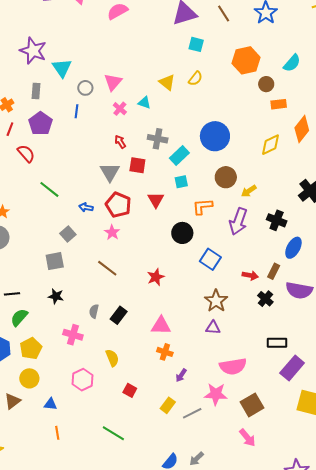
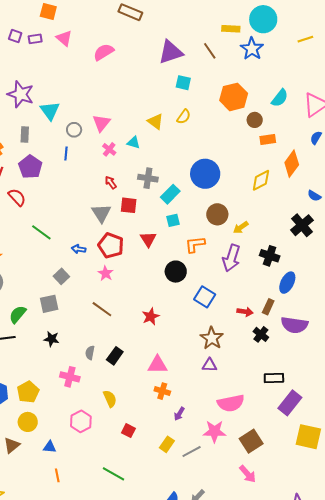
green semicircle: (19, 317) -> (18, 314), moved

